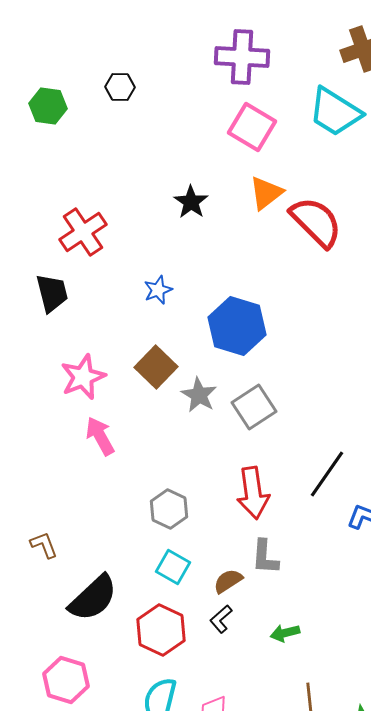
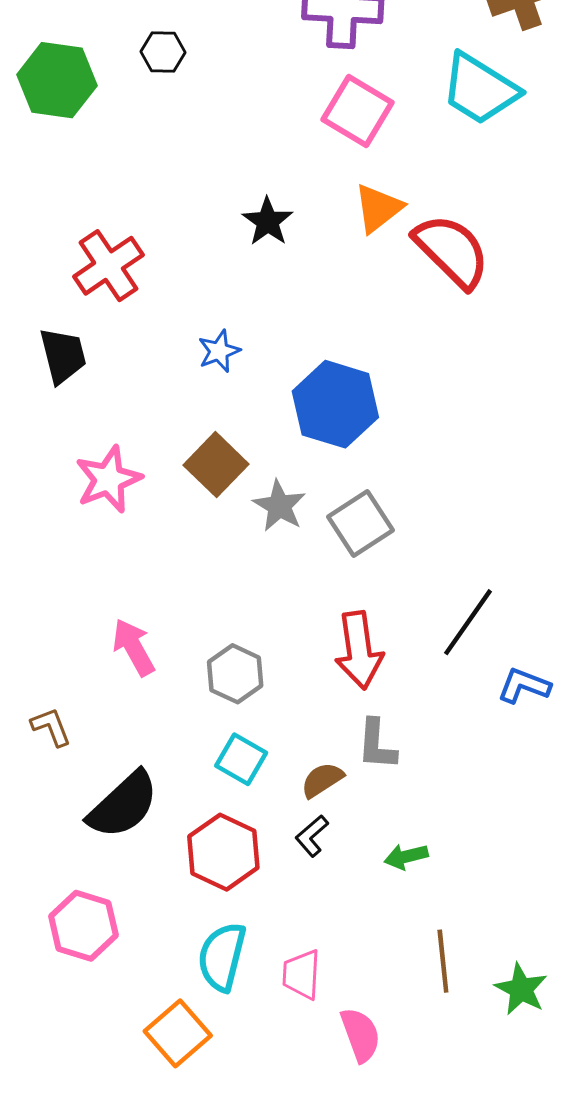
green hexagon: (48, 106) -> (57, 80), size x1.4
pink arrow: (100, 436) -> (134, 647), moved

